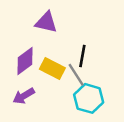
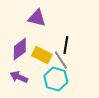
purple arrow: (24, 96) -> (19, 77), turned 54
cyan hexagon: (89, 98) -> (56, 79), moved

